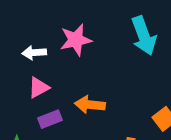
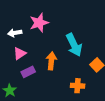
cyan arrow: (144, 36) -> (74, 45), moved
orange arrow: (90, 105) -> (51, 61), turned 96

